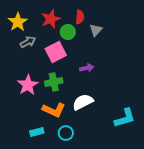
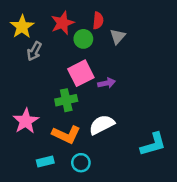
gray arrow: (28, 42) -> (34, 51), turned 147
pink square: (56, 52) -> (81, 73), moved
pink star: (28, 85) -> (26, 121), moved

